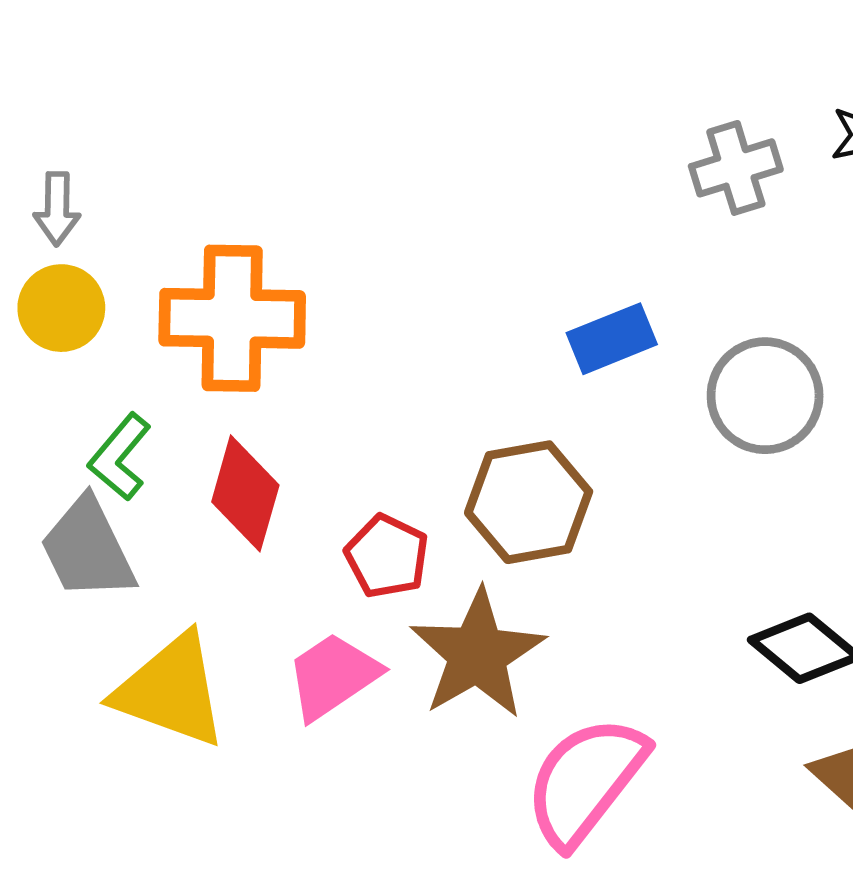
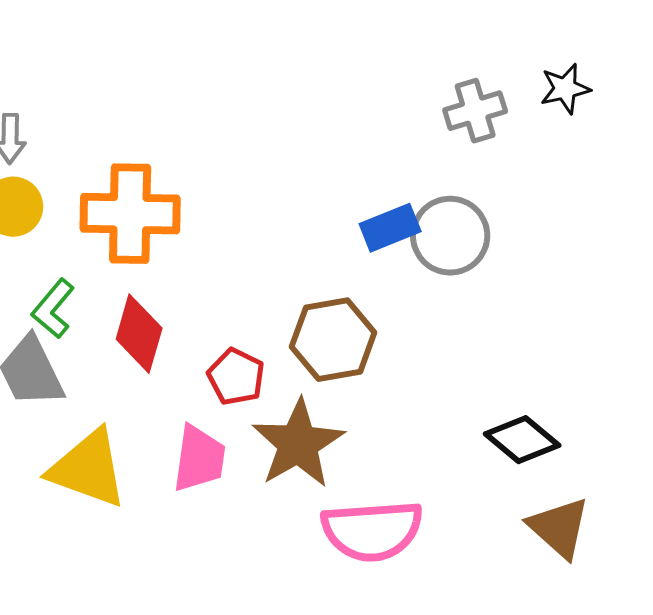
gray circle: (765, 396) -> (450, 236), moved
pink trapezoid: (333, 676) -> (199, 459), turned 132
pink semicircle: (585, 781) -> (372, 531), turned -132

